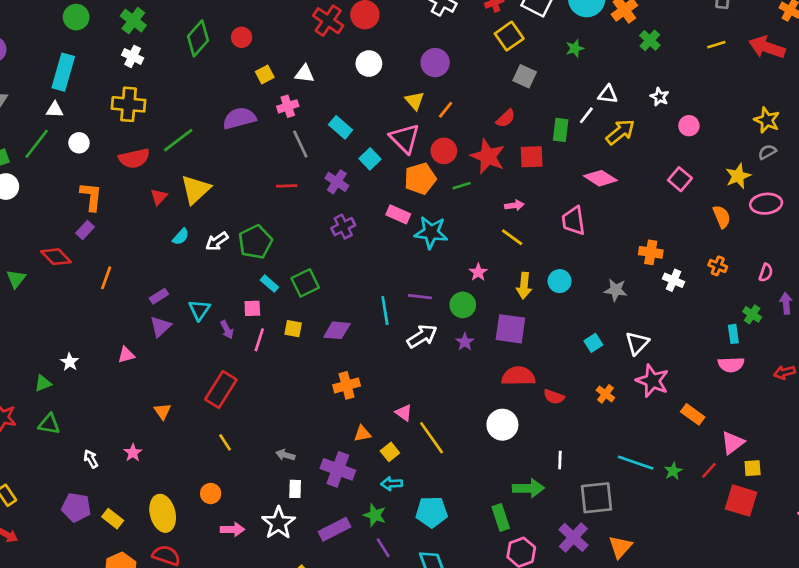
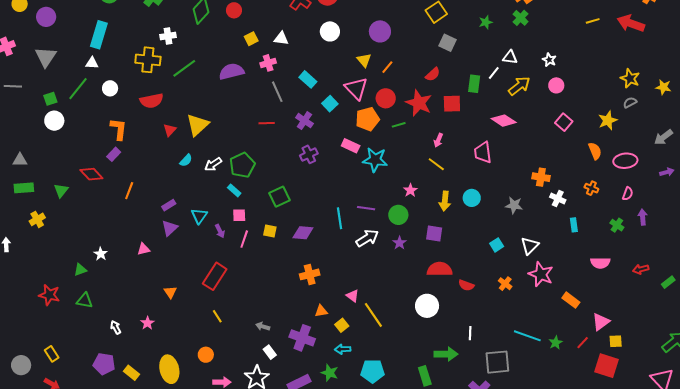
green cross: (650, 40) -> (521, 18), moved
white cross: (133, 56) -> (168, 36), moved, turned -35
pink circle: (689, 126) -> (556, 85), moved
green line: (178, 140) -> (184, 68), moved
pink ellipse: (766, 204) -> (625, 161), moved
pink arrow: (514, 205) -> (438, 140), turned 120
cyan rectangle: (269, 284) -> (234, 190), moved
purple square: (510, 329) -> (434, 233), size x0.7
cyan rectangle: (733, 334) -> (574, 225), moved
white rectangle: (295, 489) -> (270, 352), turned -40

